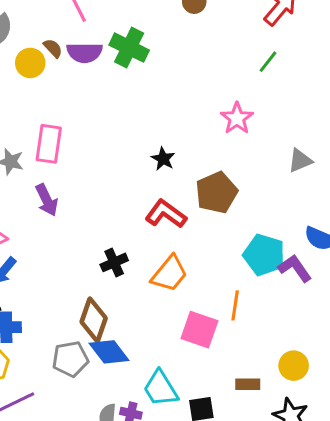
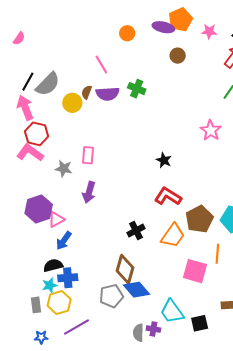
brown semicircle: (53, 48) -> (87, 92), turned -112
green cross: (129, 48) -> (137, 89), size x0.7
pink rectangle: (49, 144) -> (88, 155), size x0.7
brown pentagon: (216, 193) -> (199, 219), moved
purple arrow: (47, 200) -> (89, 192), turned 45

